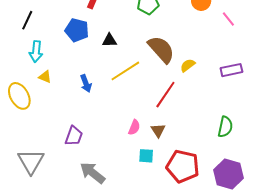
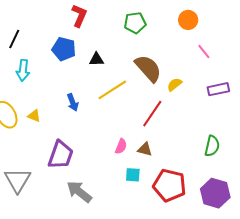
pink line: (228, 19) -> (204, 52), moved
yellow triangle: (45, 77) -> (34, 116), moved
brown triangle: (158, 130) -> (145, 149), turned -42
purple trapezoid: (74, 136) -> (61, 155), size x1.4

